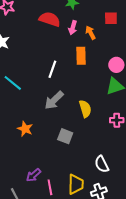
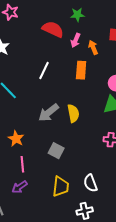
white line: (52, 69) -> (44, 70), moved
yellow semicircle: (85, 109) -> (73, 113), moved
yellow trapezoid: (76, 184) -> (61, 187), moved
pink line: (50, 187) -> (22, 164), moved

